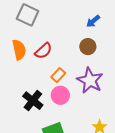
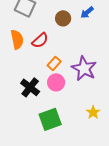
brown circle: (88, 47) -> (63, 18), moved

